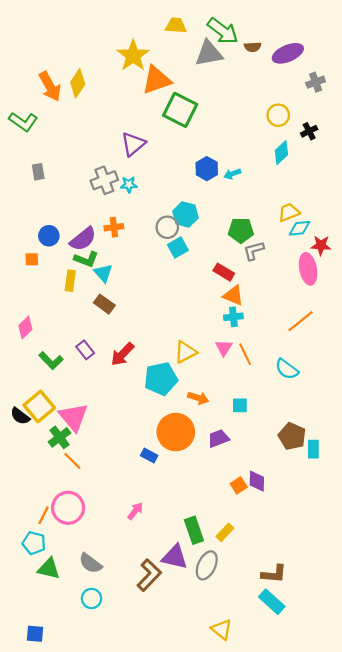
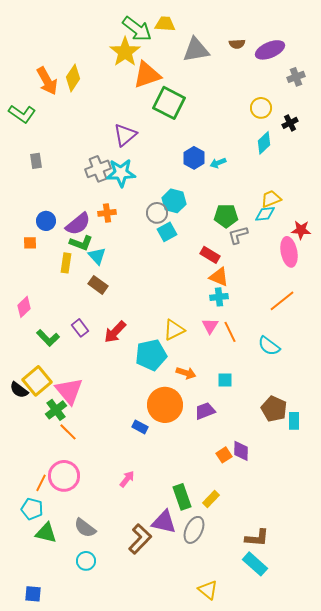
green arrow: (223, 31) -> (137, 29), moved
cyan star: (129, 185) -> (121, 173), size x1.8
cyan diamond: (300, 228) -> (265, 214), moved

